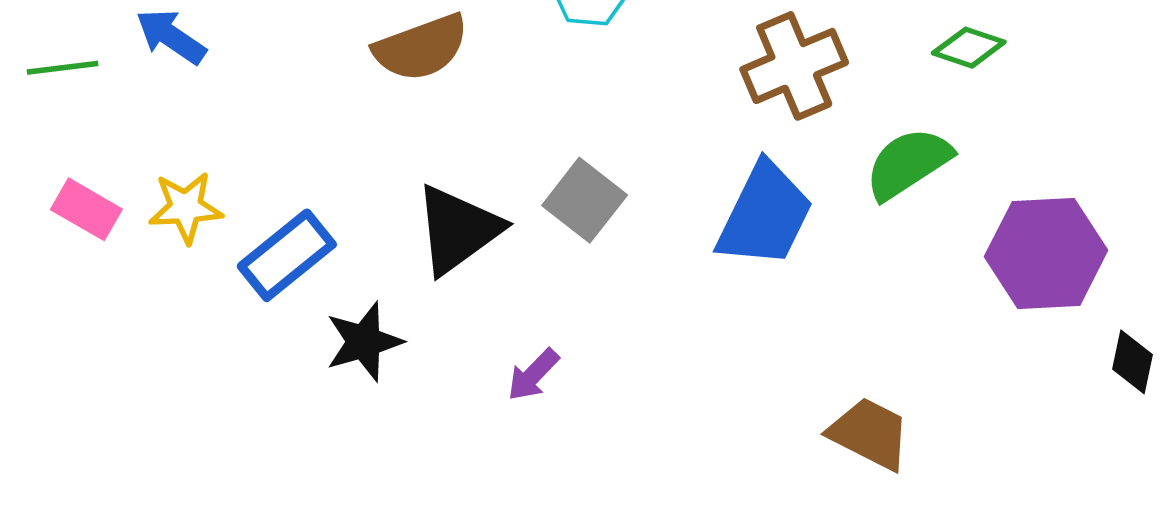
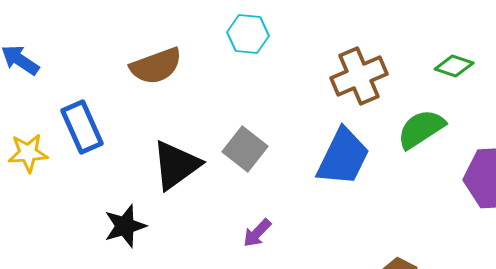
blue rectangle: (287, 255) -> (82, 127), moved, turned -75
purple arrow: (533, 375) -> (257, 233), moved

